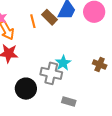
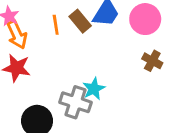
brown cross: (100, 65) -> (152, 61), moved

